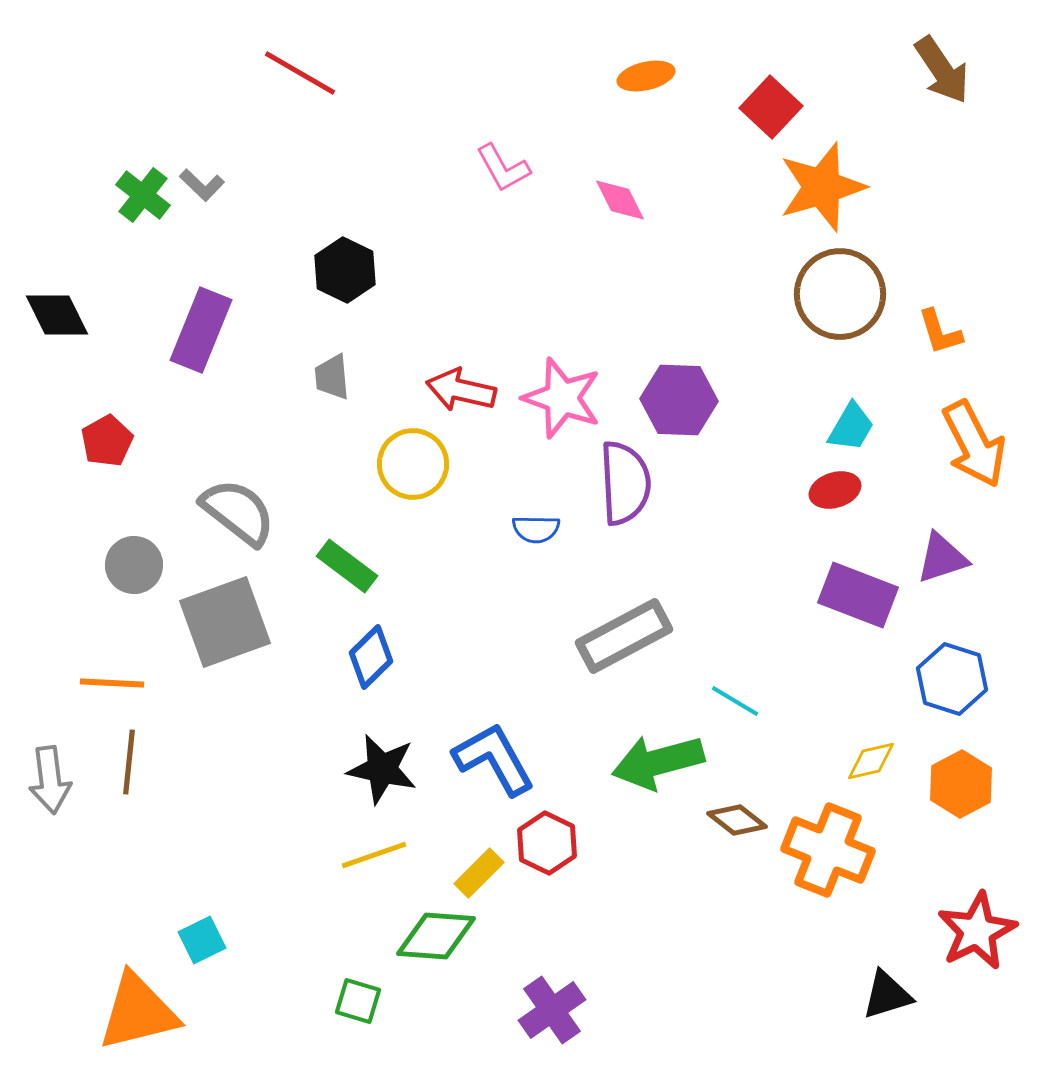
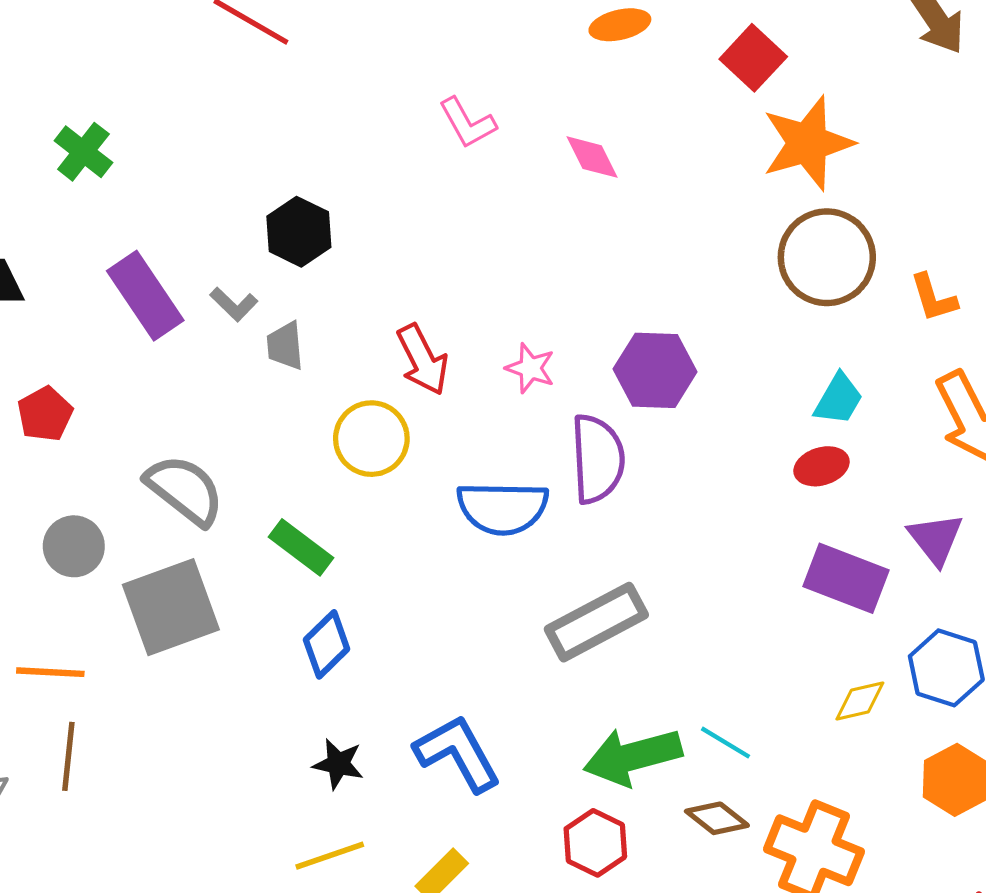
gray L-shape: (202, 185) -> (234, 304), moved
purple rectangle: (201, 330) -> (145, 296), turned -56
red arrow: (461, 390) -> (423, 360), turned -130
pink star: (562, 398) -> (530, 368), size x0.6
blue semicircle: (536, 529) -> (503, 508), size x1.8
purple triangle: (942, 558) -> (936, 539), turned -50
cyan line: (735, 701) -> (725, 743), moved
yellow diamond: (871, 761) -> (860, 701), moved
black star: (382, 769) -> (338, 764), size x0.7
red hexagon: (547, 843) -> (595, 843), moved

